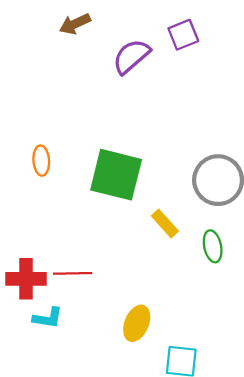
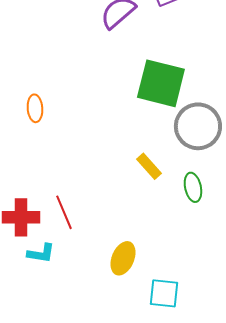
green square: (116, 175) -> (161, 83), moved
red line: (73, 273) -> (64, 212), turned 68

